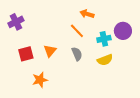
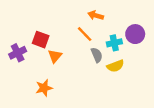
purple cross: (16, 22) -> (18, 53), moved
red square: (26, 54) -> (41, 40), moved, turned 35
gray semicircle: (77, 54) -> (97, 55), moved

